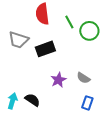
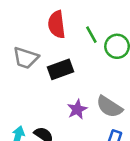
gray semicircle: (83, 78) -> (109, 107), size x1.5

